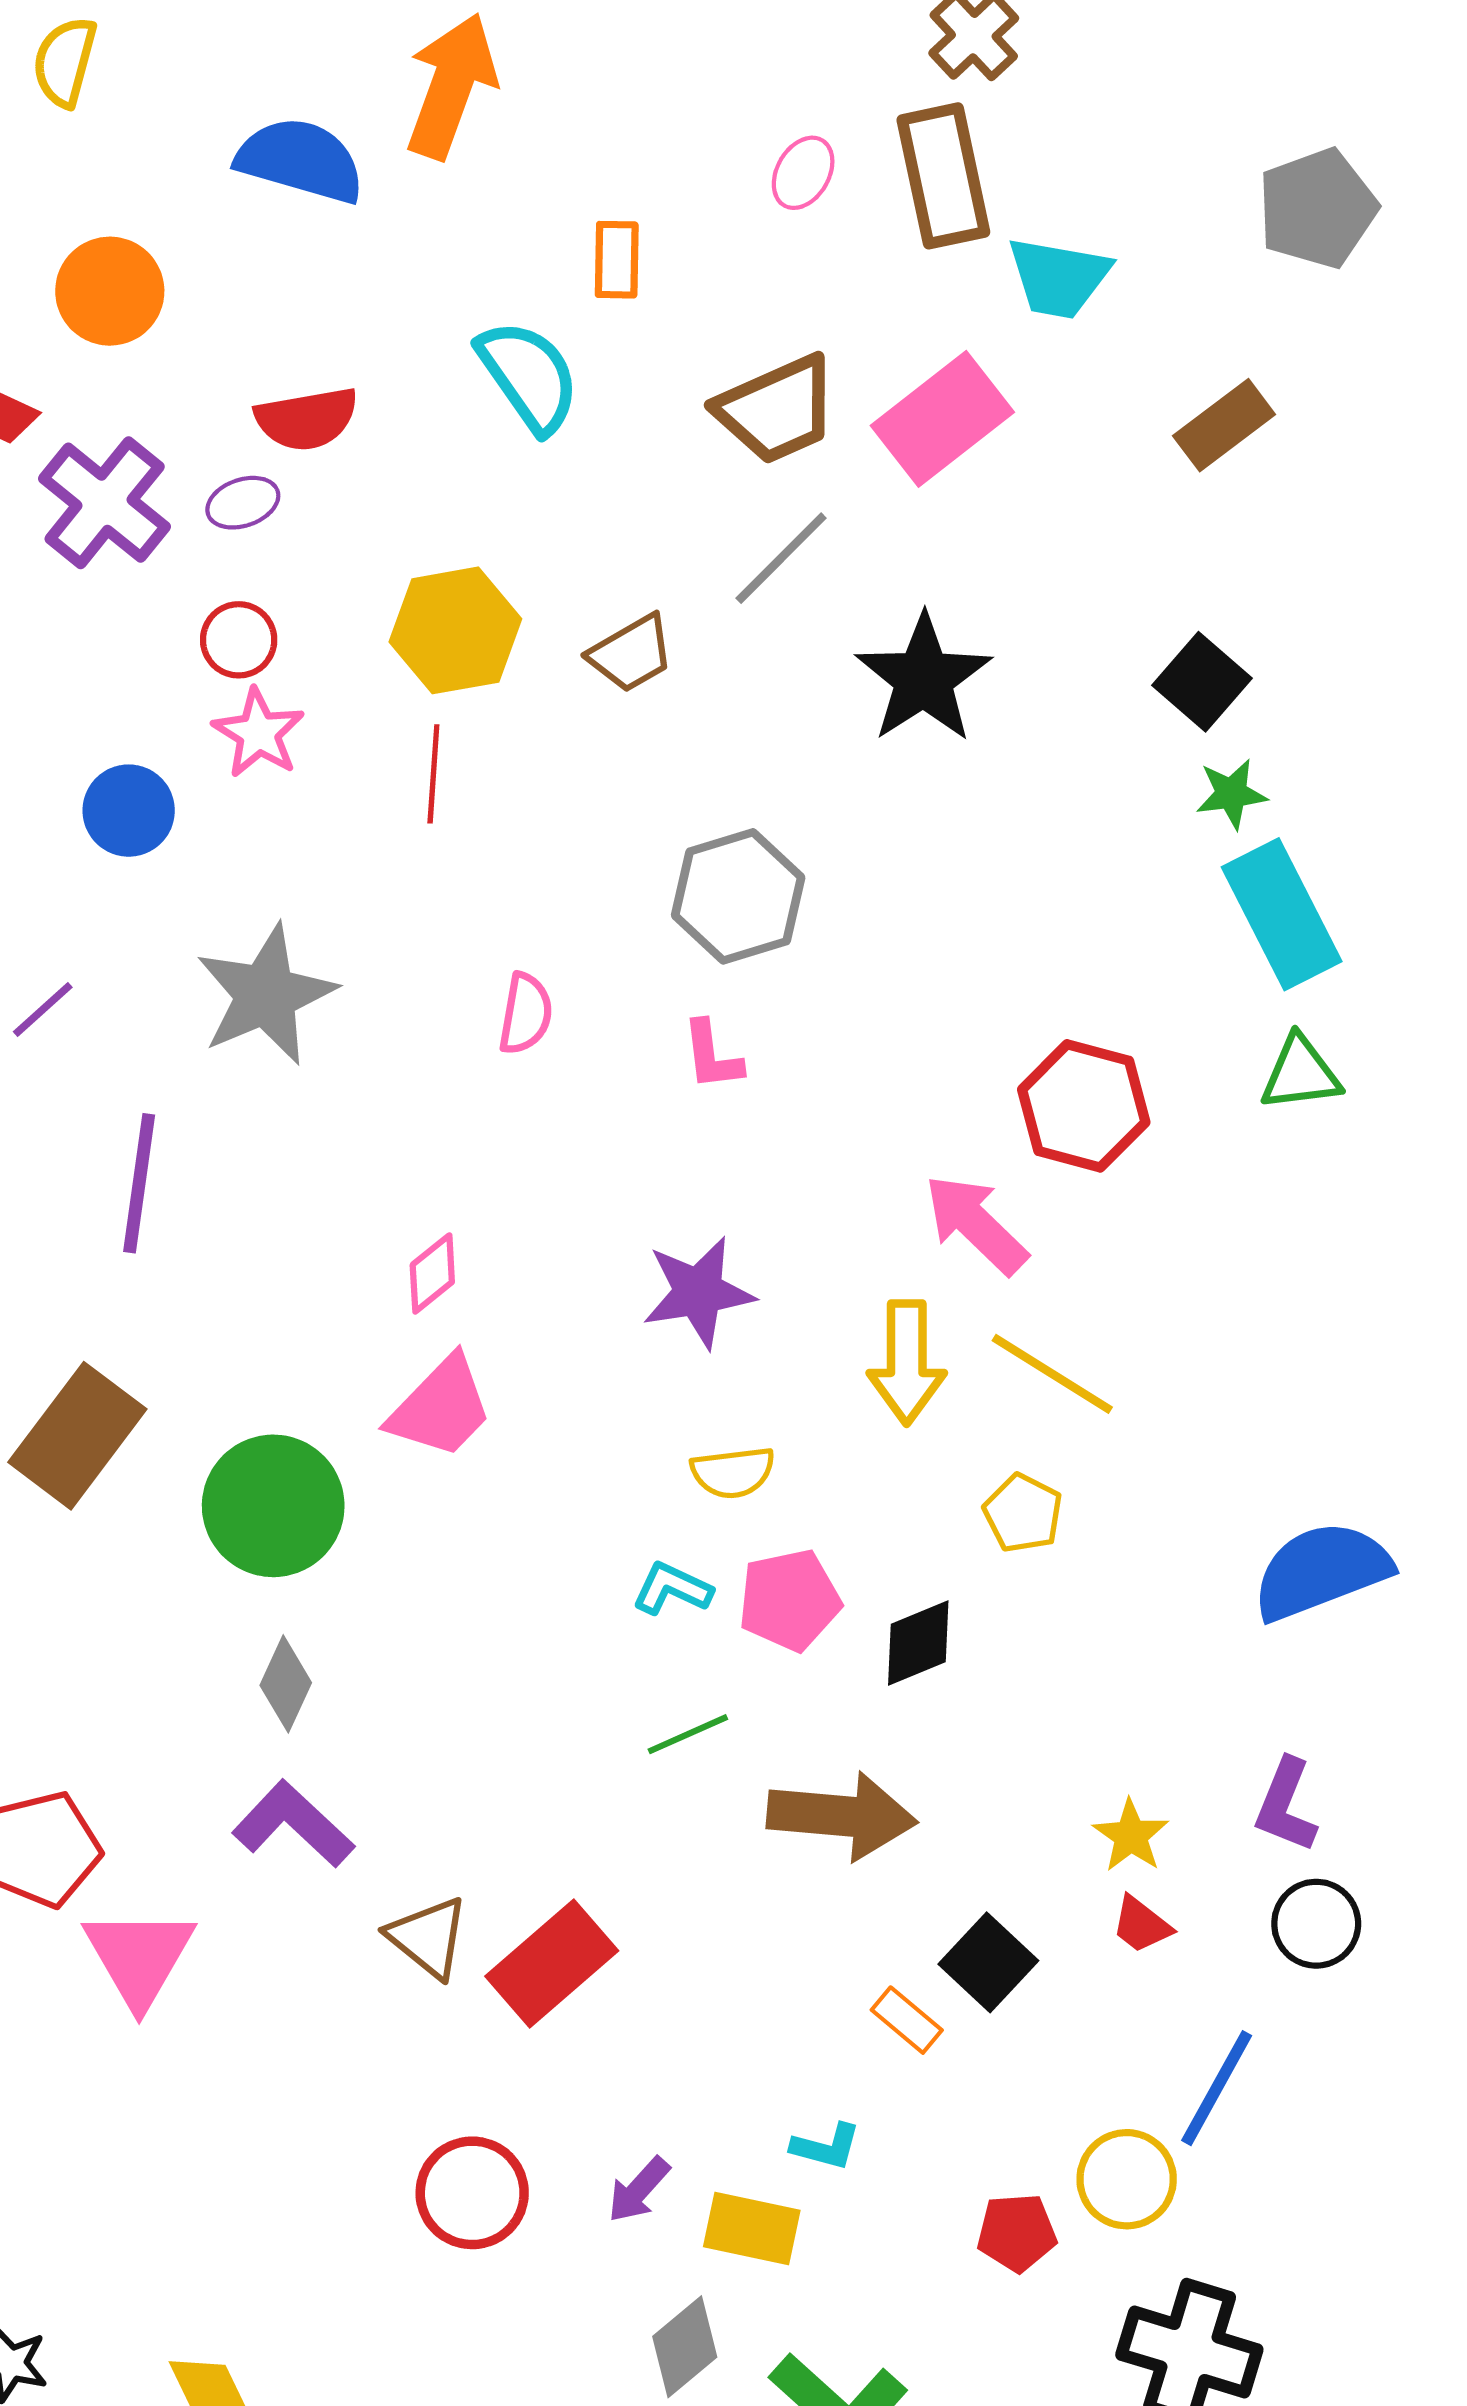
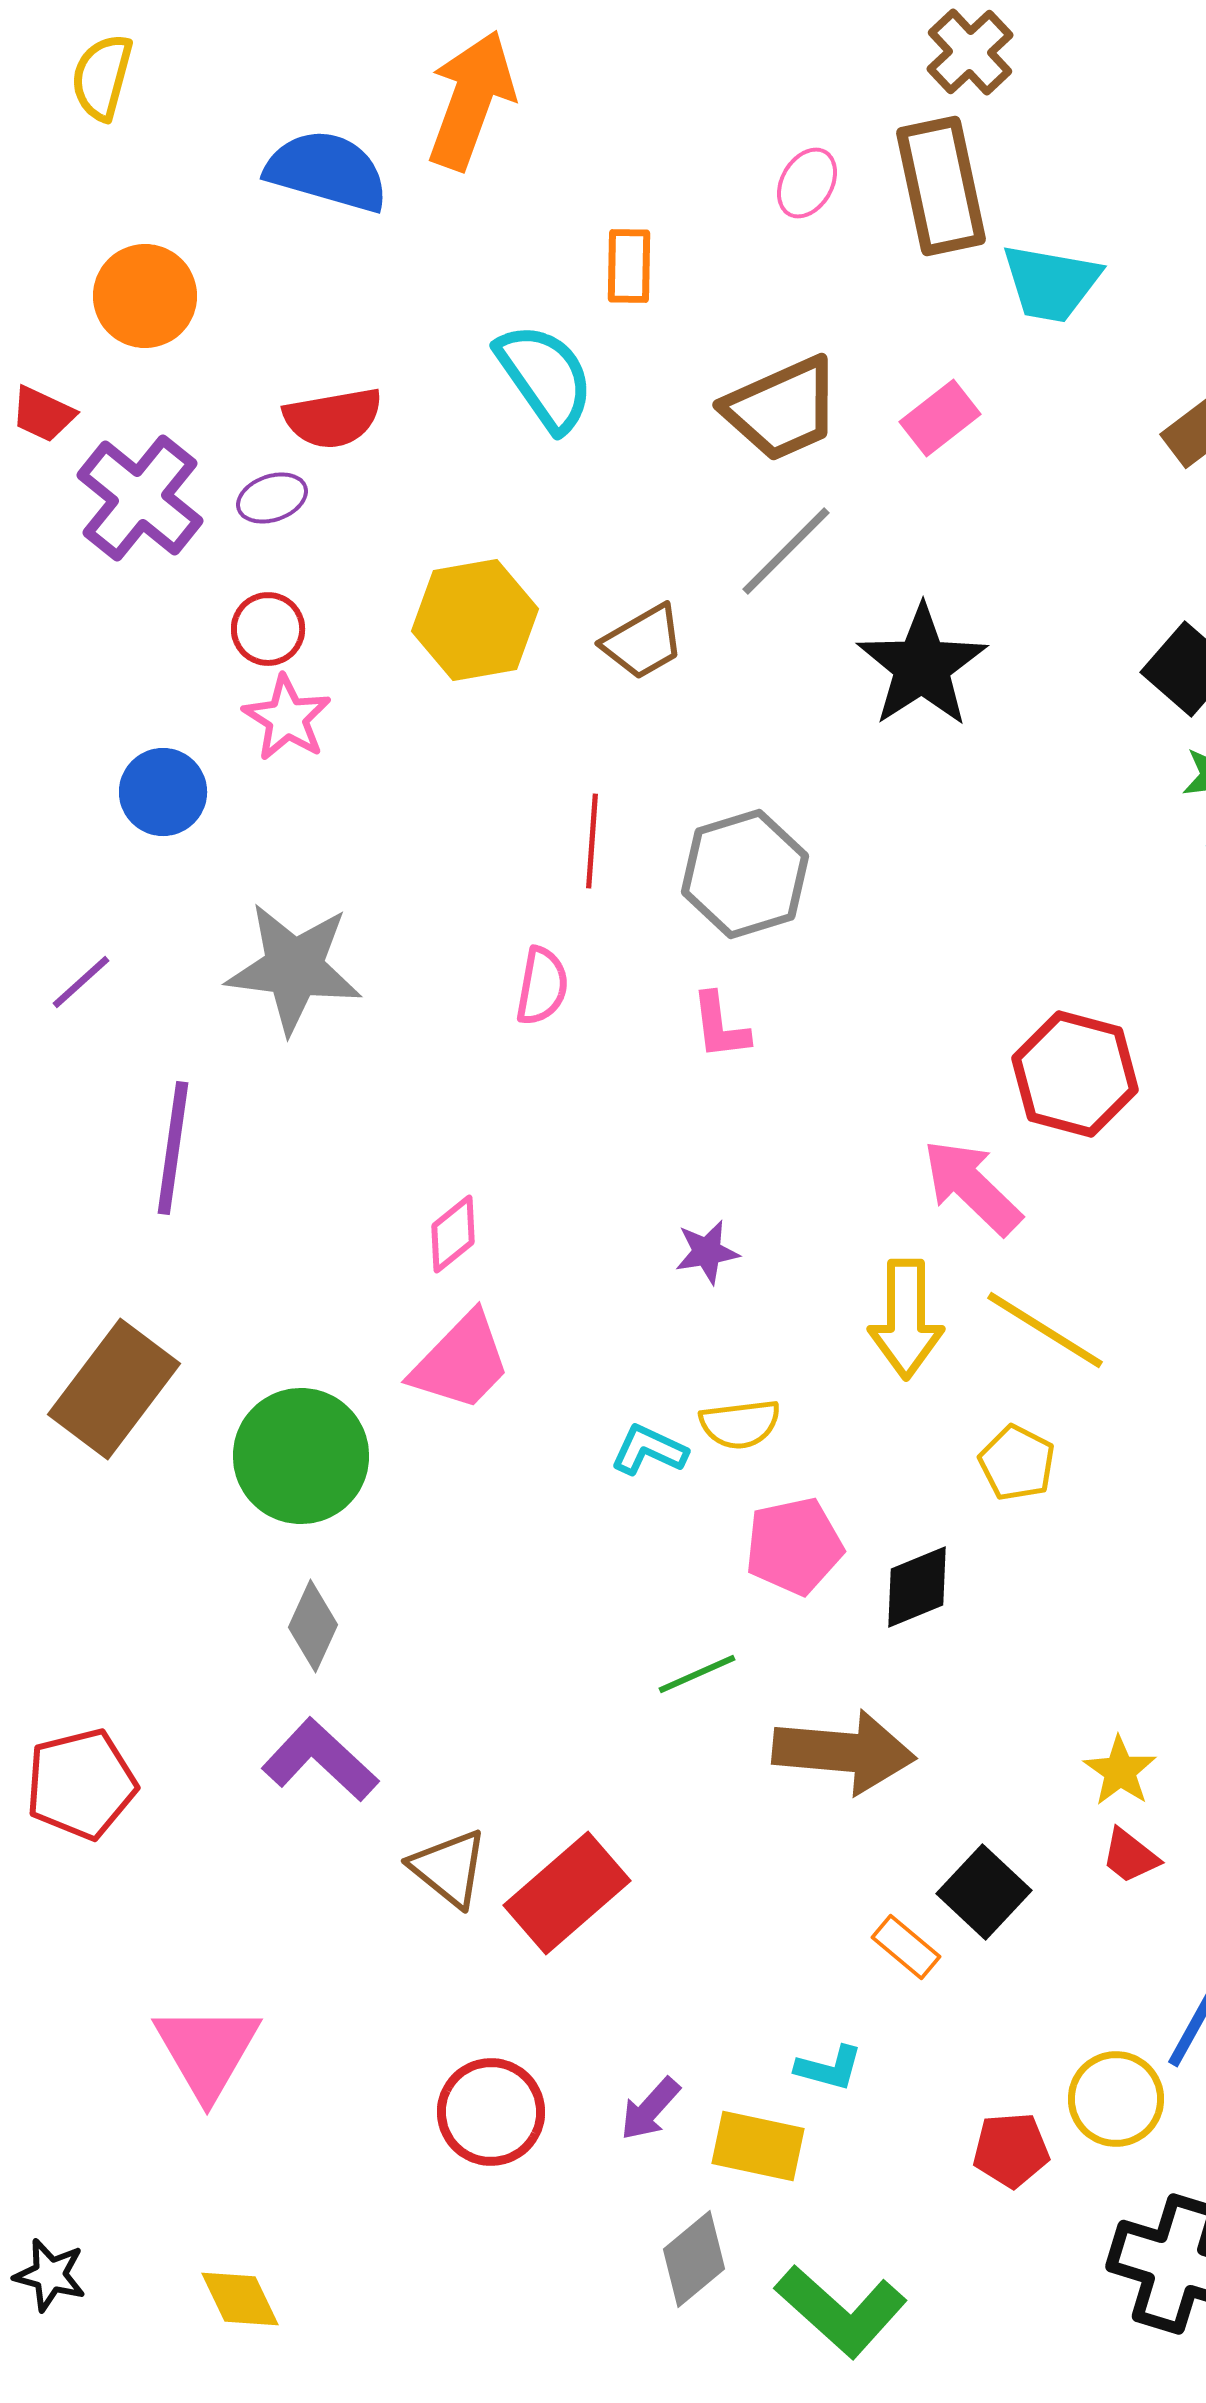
pink rectangle: (942, 419) -> (940, 418), size x0.6
red line: (433, 774) -> (592, 841), moved
gray star: (266, 995) -> (294, 968), turned 30
purple star: (698, 1292) -> (707, 1252), size x0.6
cyan L-shape: (672, 1589) -> (649, 1450), moved
pink triangle: (139, 1957) -> (207, 2051), moved

